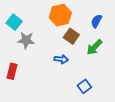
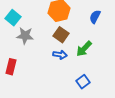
brown square: (71, 36) -> (61, 35), moved
green arrow: (94, 47) -> (84, 49), moved

